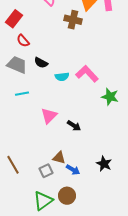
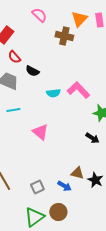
black semicircle: (41, 63) -> (32, 71), moved
pink triangle: (49, 116) -> (40, 132), turned -36
black arrow: (74, 126) -> (92, 138), moved
brown triangle: (59, 158) -> (77, 173), moved

